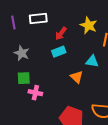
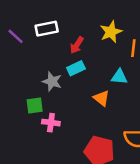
purple line: (13, 23) -> (16, 36), turned -32
yellow star: (89, 25) -> (111, 32), turned 30
gray star: (22, 53) -> (52, 82), moved

